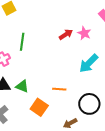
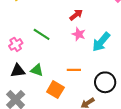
pink star: (84, 33) -> (79, 34), moved
green line: (22, 42) -> (42, 34), moved, turned -60

